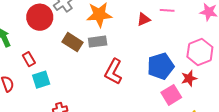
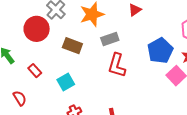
gray rectangle: (98, 42) -> (110, 39), moved
cyan square: (41, 80) -> (66, 82), moved

